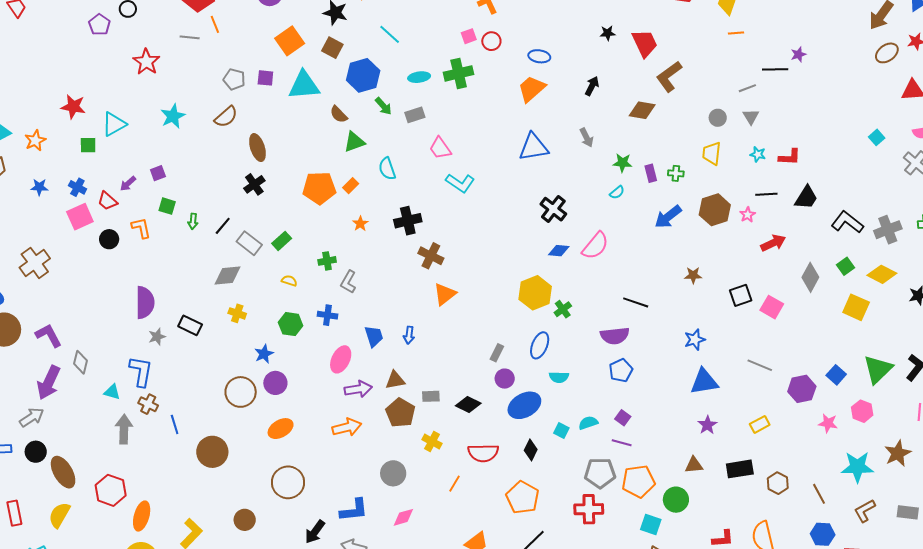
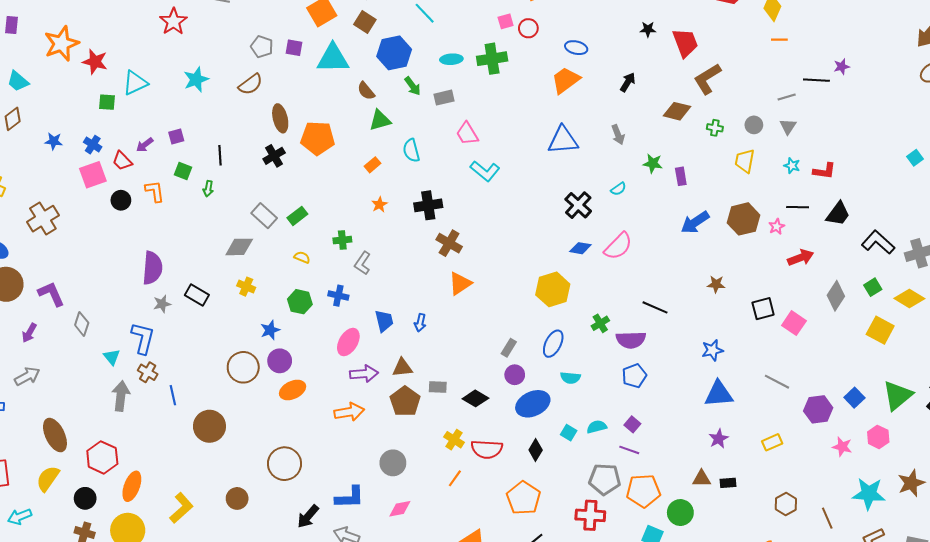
orange star: (35, 141) -> (61, 44), moved, size x1.6
green cross: (676, 173) -> (715, 128), moved
orange pentagon: (319, 188) -> (318, 138), moved
cyan semicircle: (617, 192) -> (618, 189), moved
black line: (223, 226) -> (220, 155), moved, turned -48
green cross: (563, 309) -> (600, 323), moved
purple arrow: (49, 383) -> (29, 333), moved, size x0.6
cyan triangle: (112, 392) -> (112, 357), turned 30
orange ellipse: (281, 429) -> (293, 390), moved
yellow cross: (432, 442) -> (454, 440), moved
black circle: (36, 452) -> (85, 498), moved
black rectangle: (740, 469) -> (728, 483), moved, size x0.6

